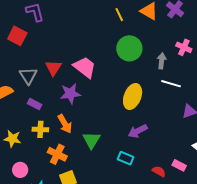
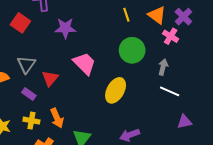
pink cross: (184, 47) -> (171, 36), moved
red triangle: (53, 68) -> (50, 78), moved
purple star: (70, 94) -> (65, 28), moved
yellow ellipse: (133, 96) -> (116, 90), moved

